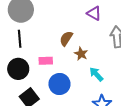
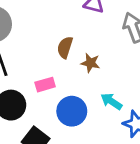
cyan arrow: (96, 74) -> (111, 101), moved

